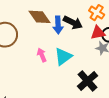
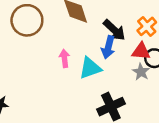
blue arrow: (58, 25) -> (108, 47), moved

